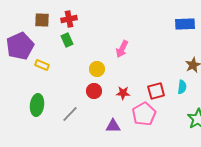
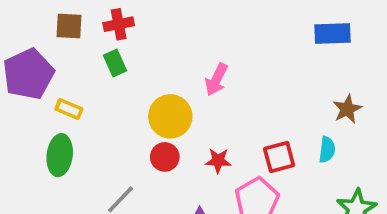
yellow circle: (97, 69) -> (170, 116), size x1.5
green ellipse: (37, 105) -> (60, 155), moved

